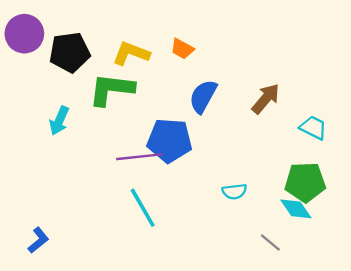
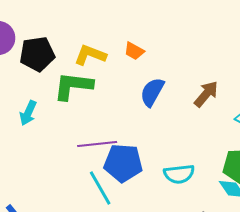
blue pentagon: (169, 140) -> (123, 163), moved
cyan semicircle: (234, 191) -> (179, 174), size x1.4

